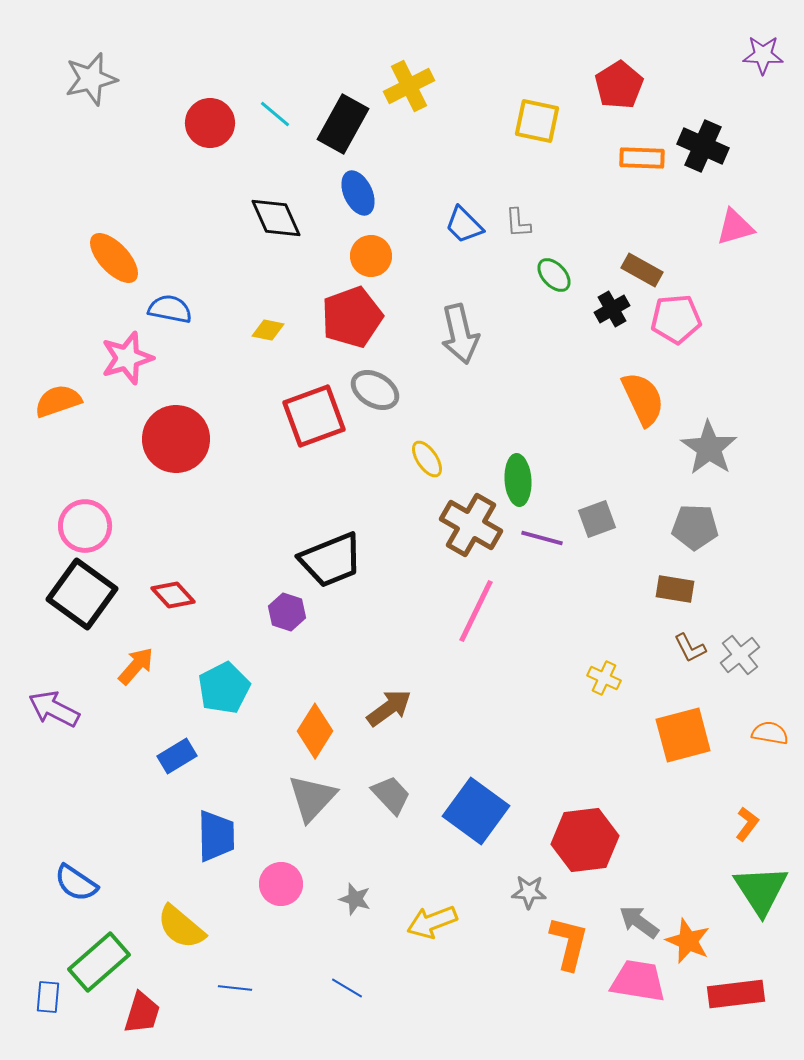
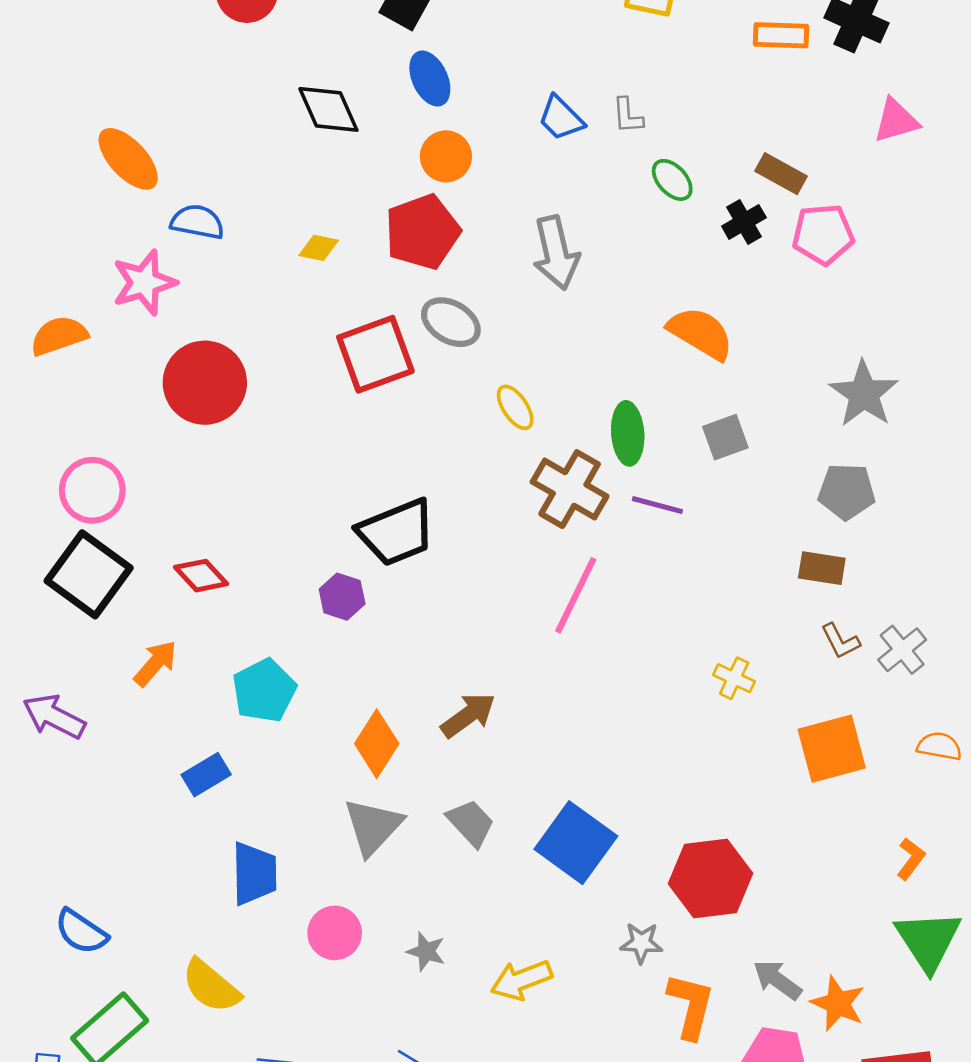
orange semicircle: (643, 399) -> (701, 333), moved, turned -34
gray square: (597, 519) -> (725, 437), moved

